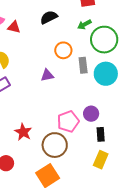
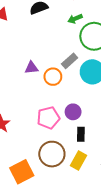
orange circle: (63, 50) -> (53, 77), moved
gray rectangle: (83, 65) -> (70, 61), turned 49
brown circle: (55, 145) -> (52, 154), moved

